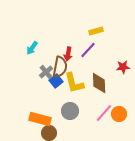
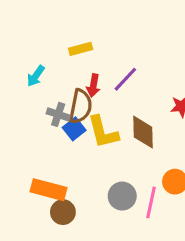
yellow rectangle: (96, 31) -> (81, 49), moved
gray cross: (46, 72) -> (58, 114), turned -32
gray circle: (70, 111) -> (122, 196), moved
pink line: (104, 113) -> (151, 202), moved, turned -30

